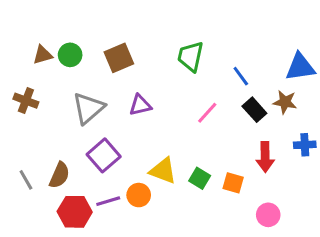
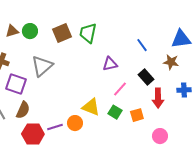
green trapezoid: (190, 56) -> (88, 33), moved
purple triangle: (140, 105) -> (110, 64), moved
black rectangle: (254, 110) -> (146, 77), moved
pink line: (207, 113) -> (120, 89), moved
purple square: (104, 155) -> (16, 84), moved, turned -30
orange square: (233, 183) -> (137, 115), turned -32

